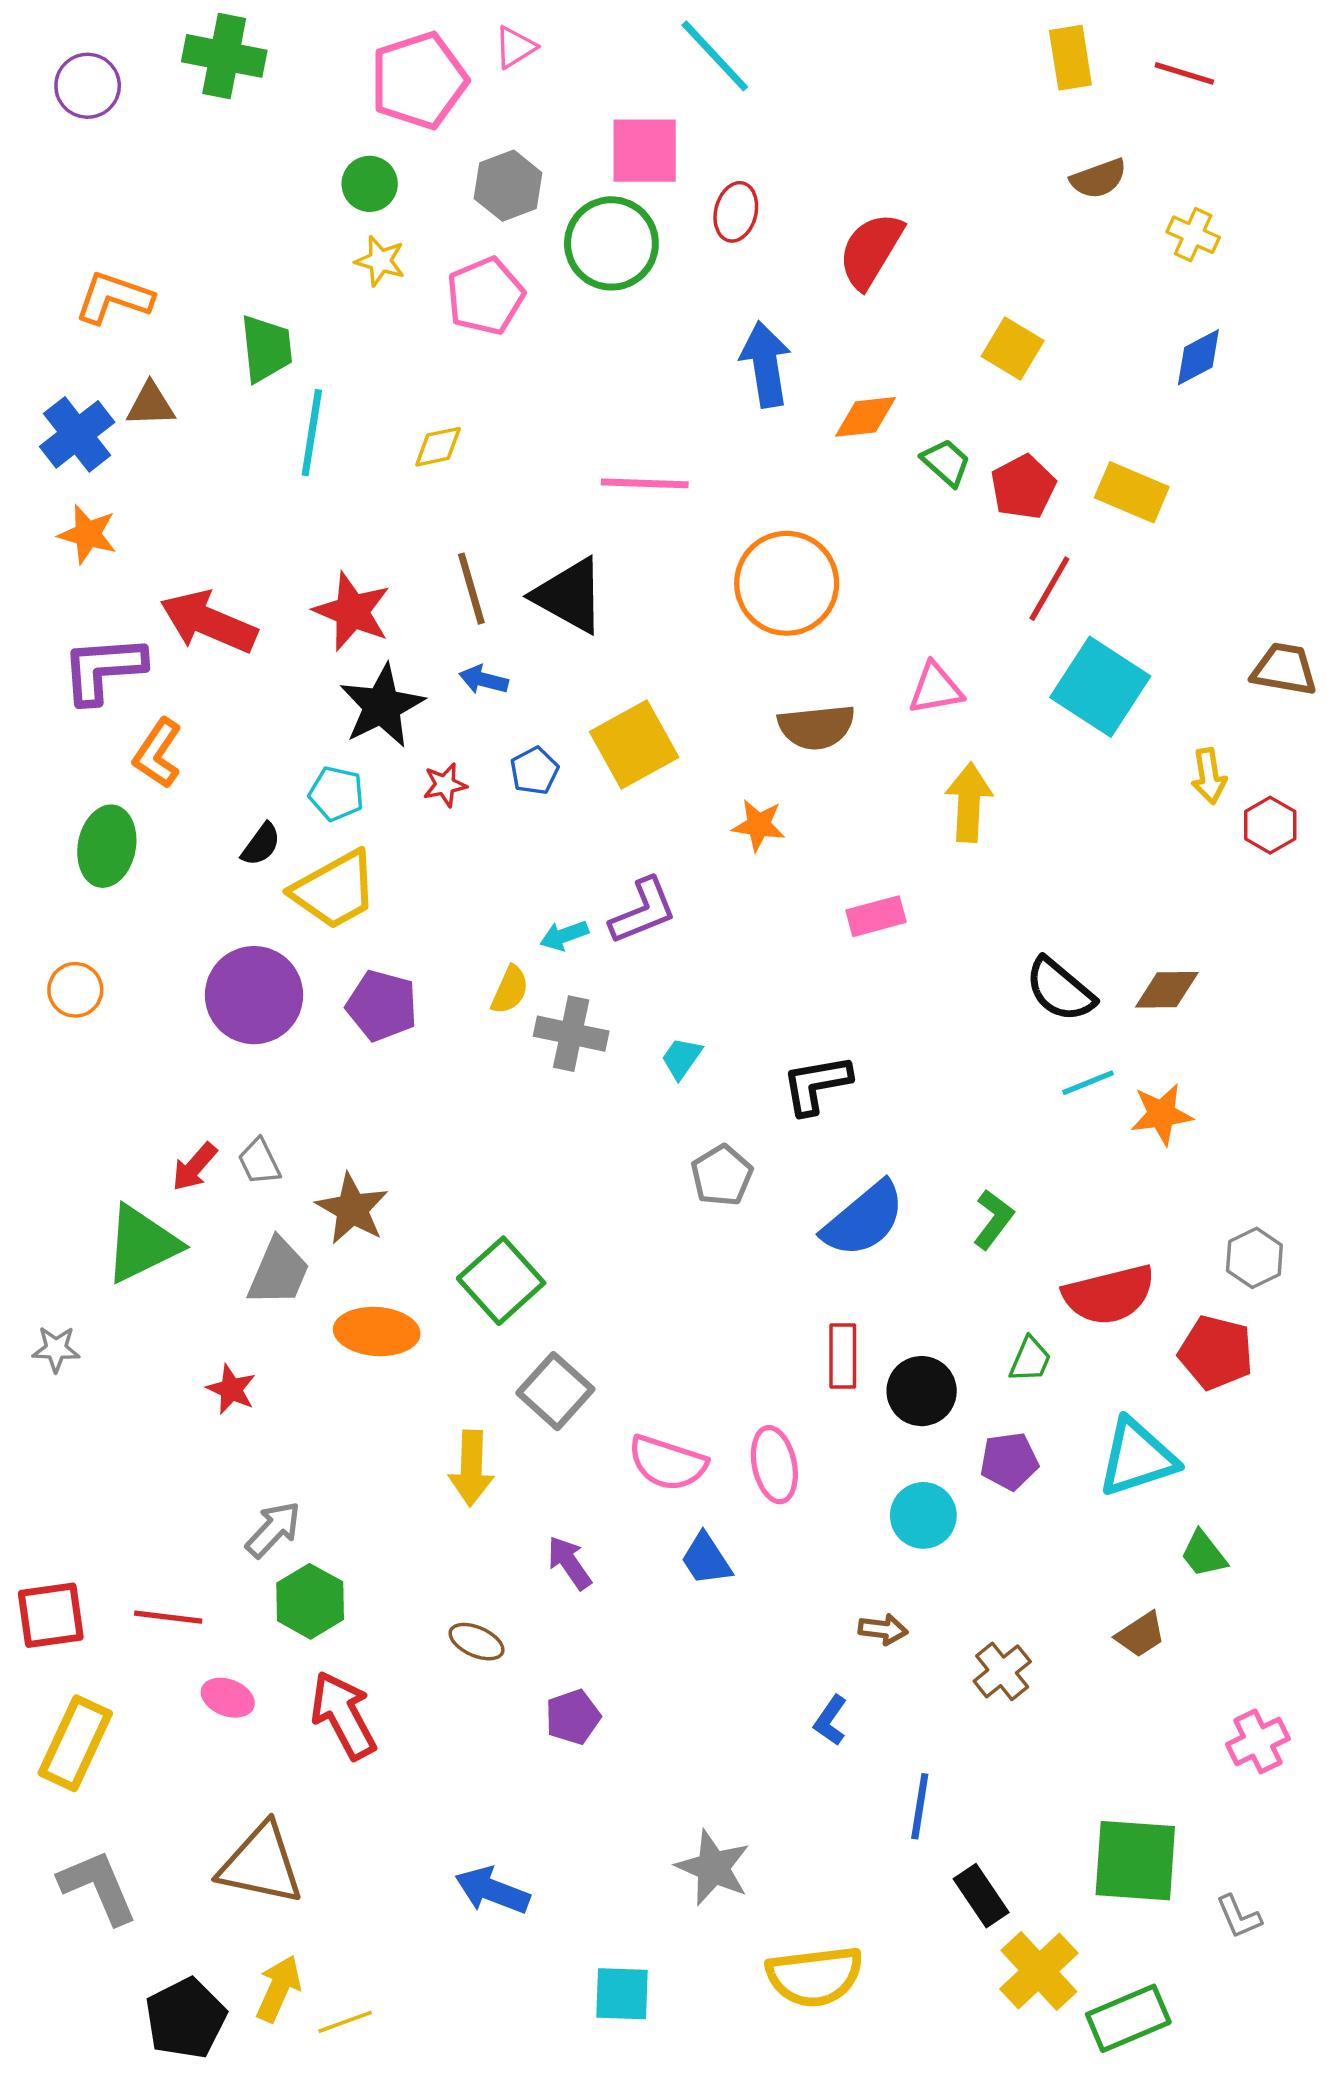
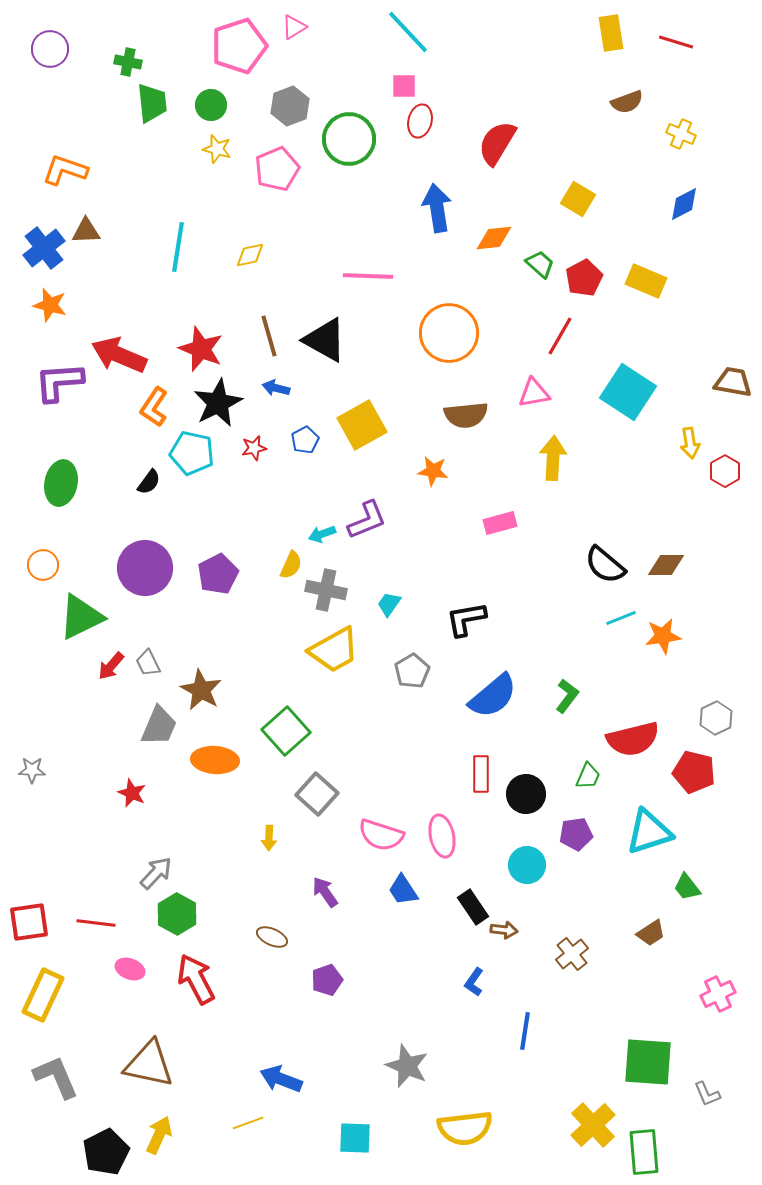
green cross: (224, 56) -> (128, 62), moved, size x0.6
pink square: (645, 151) -> (404, 86), moved, size x0.6
green trapezoid: (266, 349) -> (152, 103), moved
red line: (1049, 589) -> (560, 336), moved
orange L-shape: (158, 753) -> (154, 407), moved
cyan pentagon: (336, 794) -> (192, 453), size x1.4
yellow trapezoid: (335, 890) -> (334, 650), moved
purple pentagon: (382, 1006) -> (218, 574), turned 30
green triangle: (142, 1244) -> (81, 617), moved
yellow arrow: (471, 1468) -> (269, 838), size x0.6
black rectangle: (981, 1896) -> (473, 907), moved
green rectangle: (1128, 2018) -> (644, 1152), turned -72
yellow line: (345, 2022) -> (248, 1123), moved

